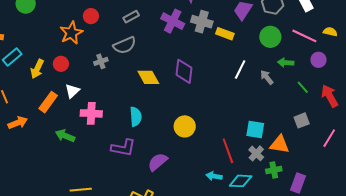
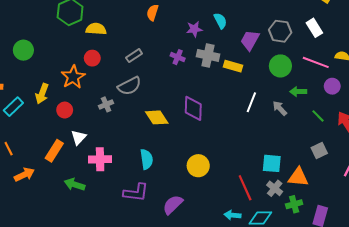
purple cross: (173, 21) -> (178, 57), size x0.6
yellow arrow: (37, 69) -> (42, 94), moved

